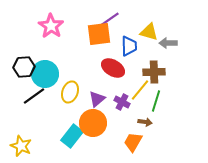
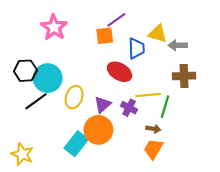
orange square: (99, 34) -> (105, 36), size x0.7
brown cross: (154, 72) -> (184, 76), moved
yellow line: (140, 90) -> (148, 95), turned 45
orange trapezoid: (133, 142) -> (153, 149), moved

